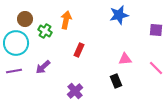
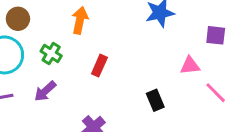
green cross: (45, 31) -> (51, 53), moved
pink triangle: (125, 59) -> (190, 66), moved
black rectangle: (116, 81) -> (155, 100), moved

